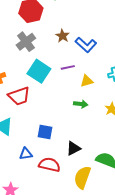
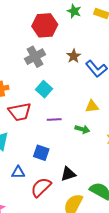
purple line: (68, 67) -> (54, 120), moved
cyan square: (39, 71) -> (44, 89), size x0.7
red semicircle: (49, 165) -> (41, 187), turned -65

